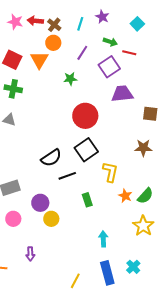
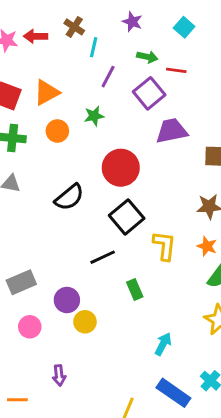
cyan line: (80, 24) -> (94, 47), moved
brown cross: (54, 25) -> (74, 27), moved
orange circle: (53, 43) -> (57, 131), moved
orange triangle: (39, 60) -> (47, 92), turned 36
black semicircle: (51, 158) -> (69, 197), moved
orange star: (125, 196) -> (207, 246), moved
cyan arrow: (103, 239) -> (163, 344), turned 35
blue rectangle: (107, 273) -> (173, 393), turned -35

